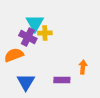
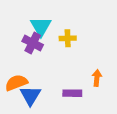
yellow cross: (45, 33) -> (68, 38), moved
orange semicircle: (14, 55) -> (16, 83), moved

